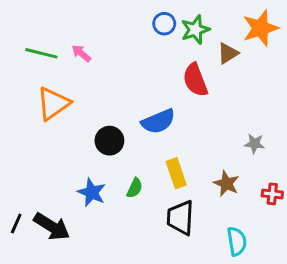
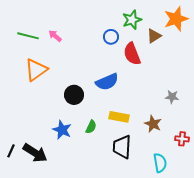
blue circle: (164, 24) -> (111, 37), moved
yellow rectangle: (176, 173) -> (119, 117), turned -60
red cross: (272, 194) -> (182, 139), moved

